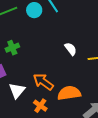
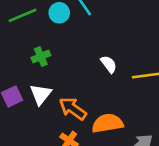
green cross: (12, 48) -> (41, 57), moved
white triangle: (17, 91) -> (41, 94), moved

